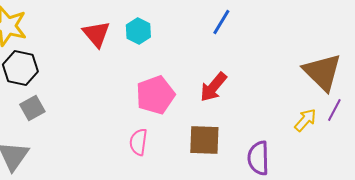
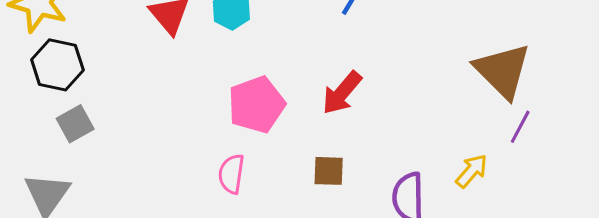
yellow arrow: (305, 120) -> (472, 171), moved
brown square: (204, 140) -> (329, 171), size x0.7

